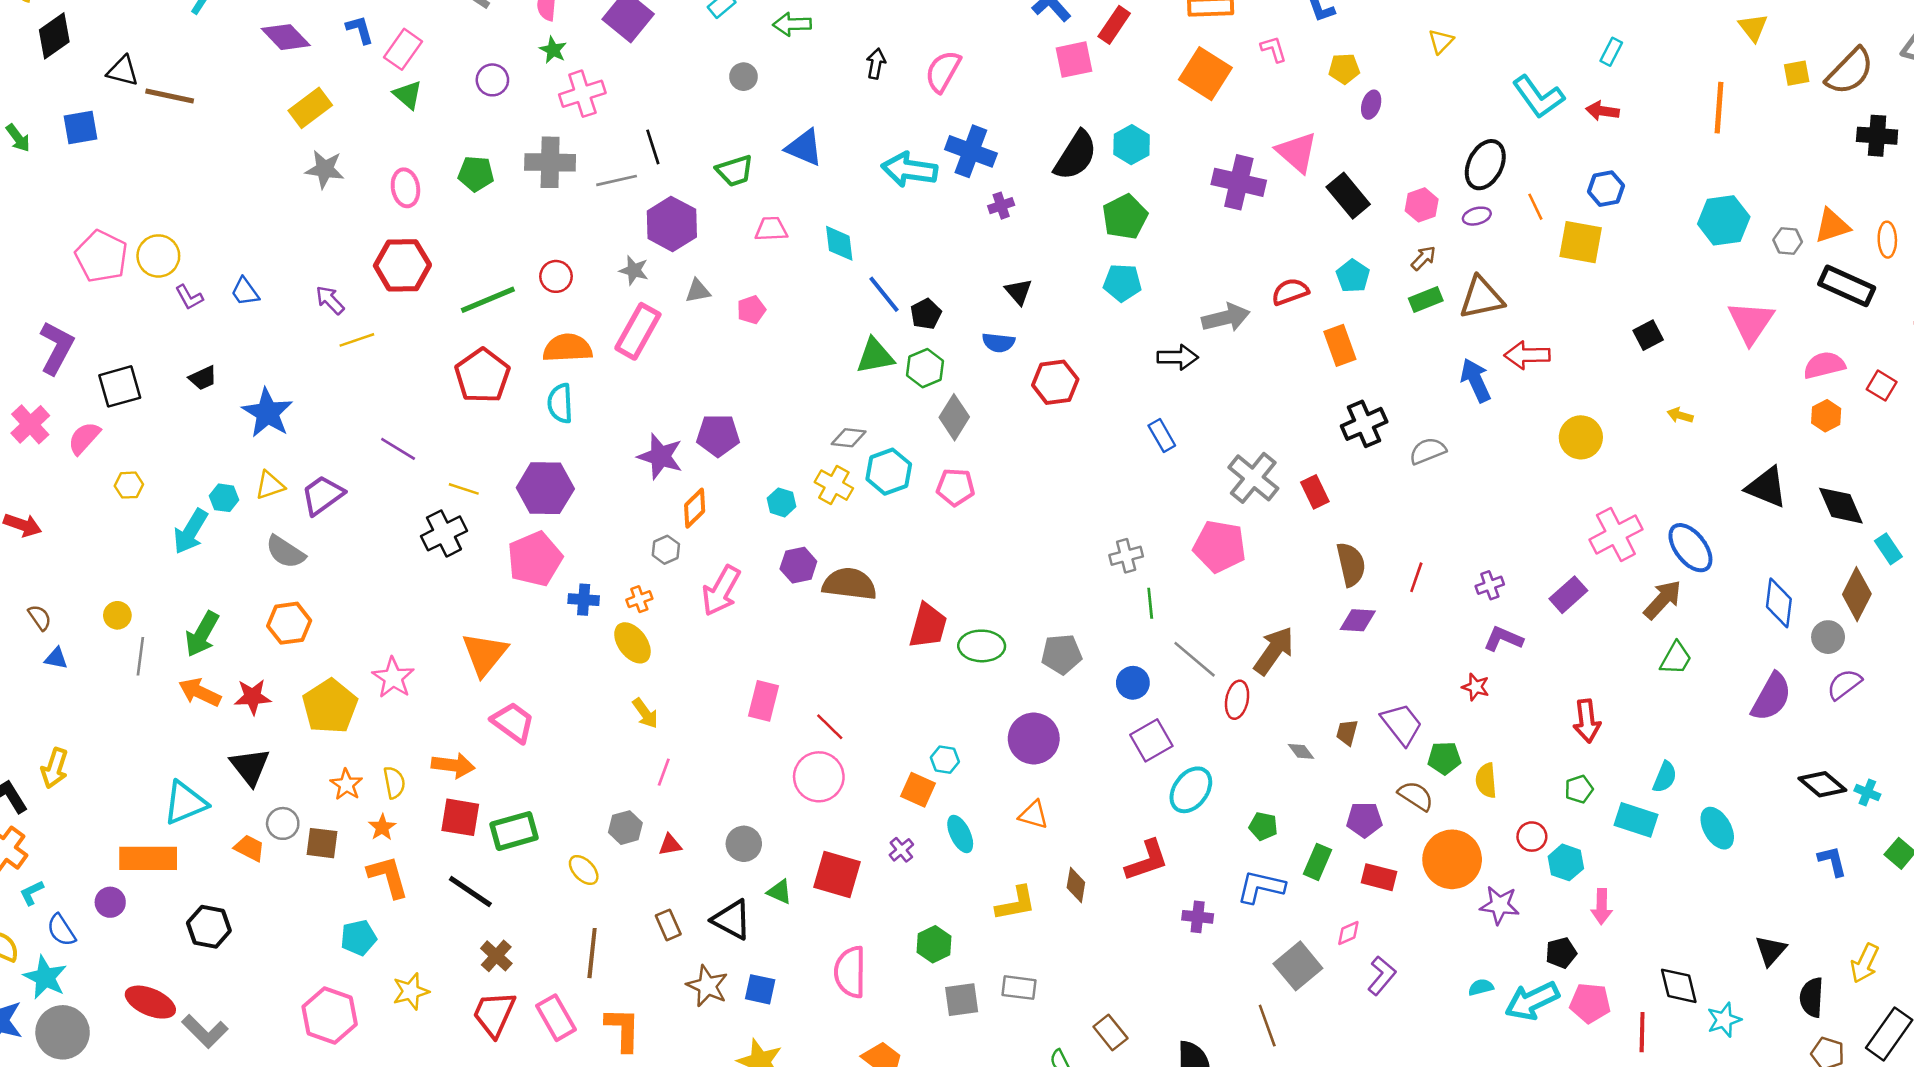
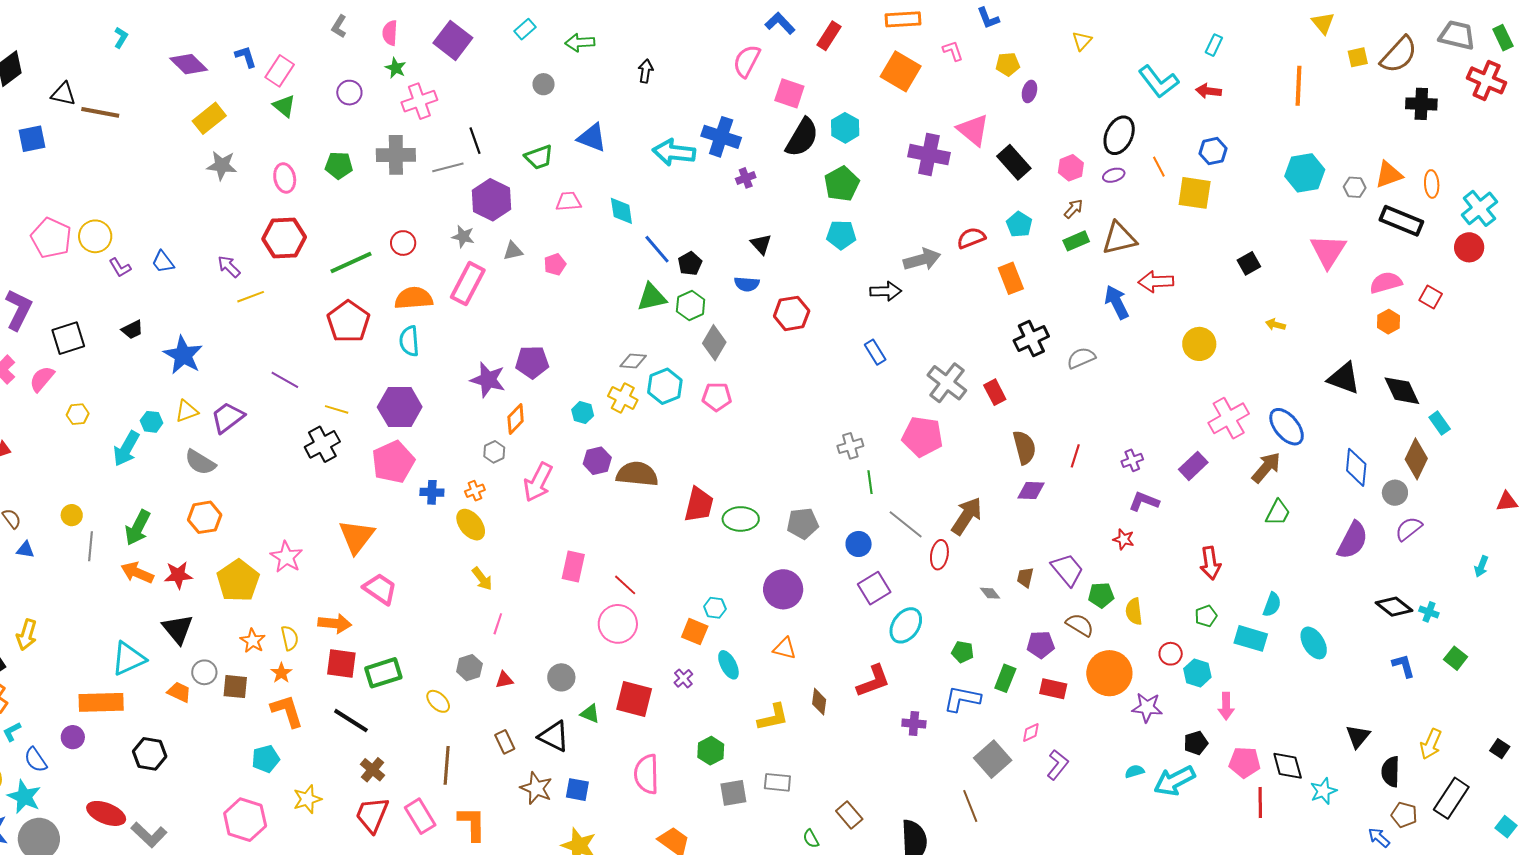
pink square: (1074, 60) -> (789, 93), moved, turned 32
pink semicircle: (943, 71) -> (747, 61), moved
pink pentagon: (1590, 1003) -> (1245, 762), moved

